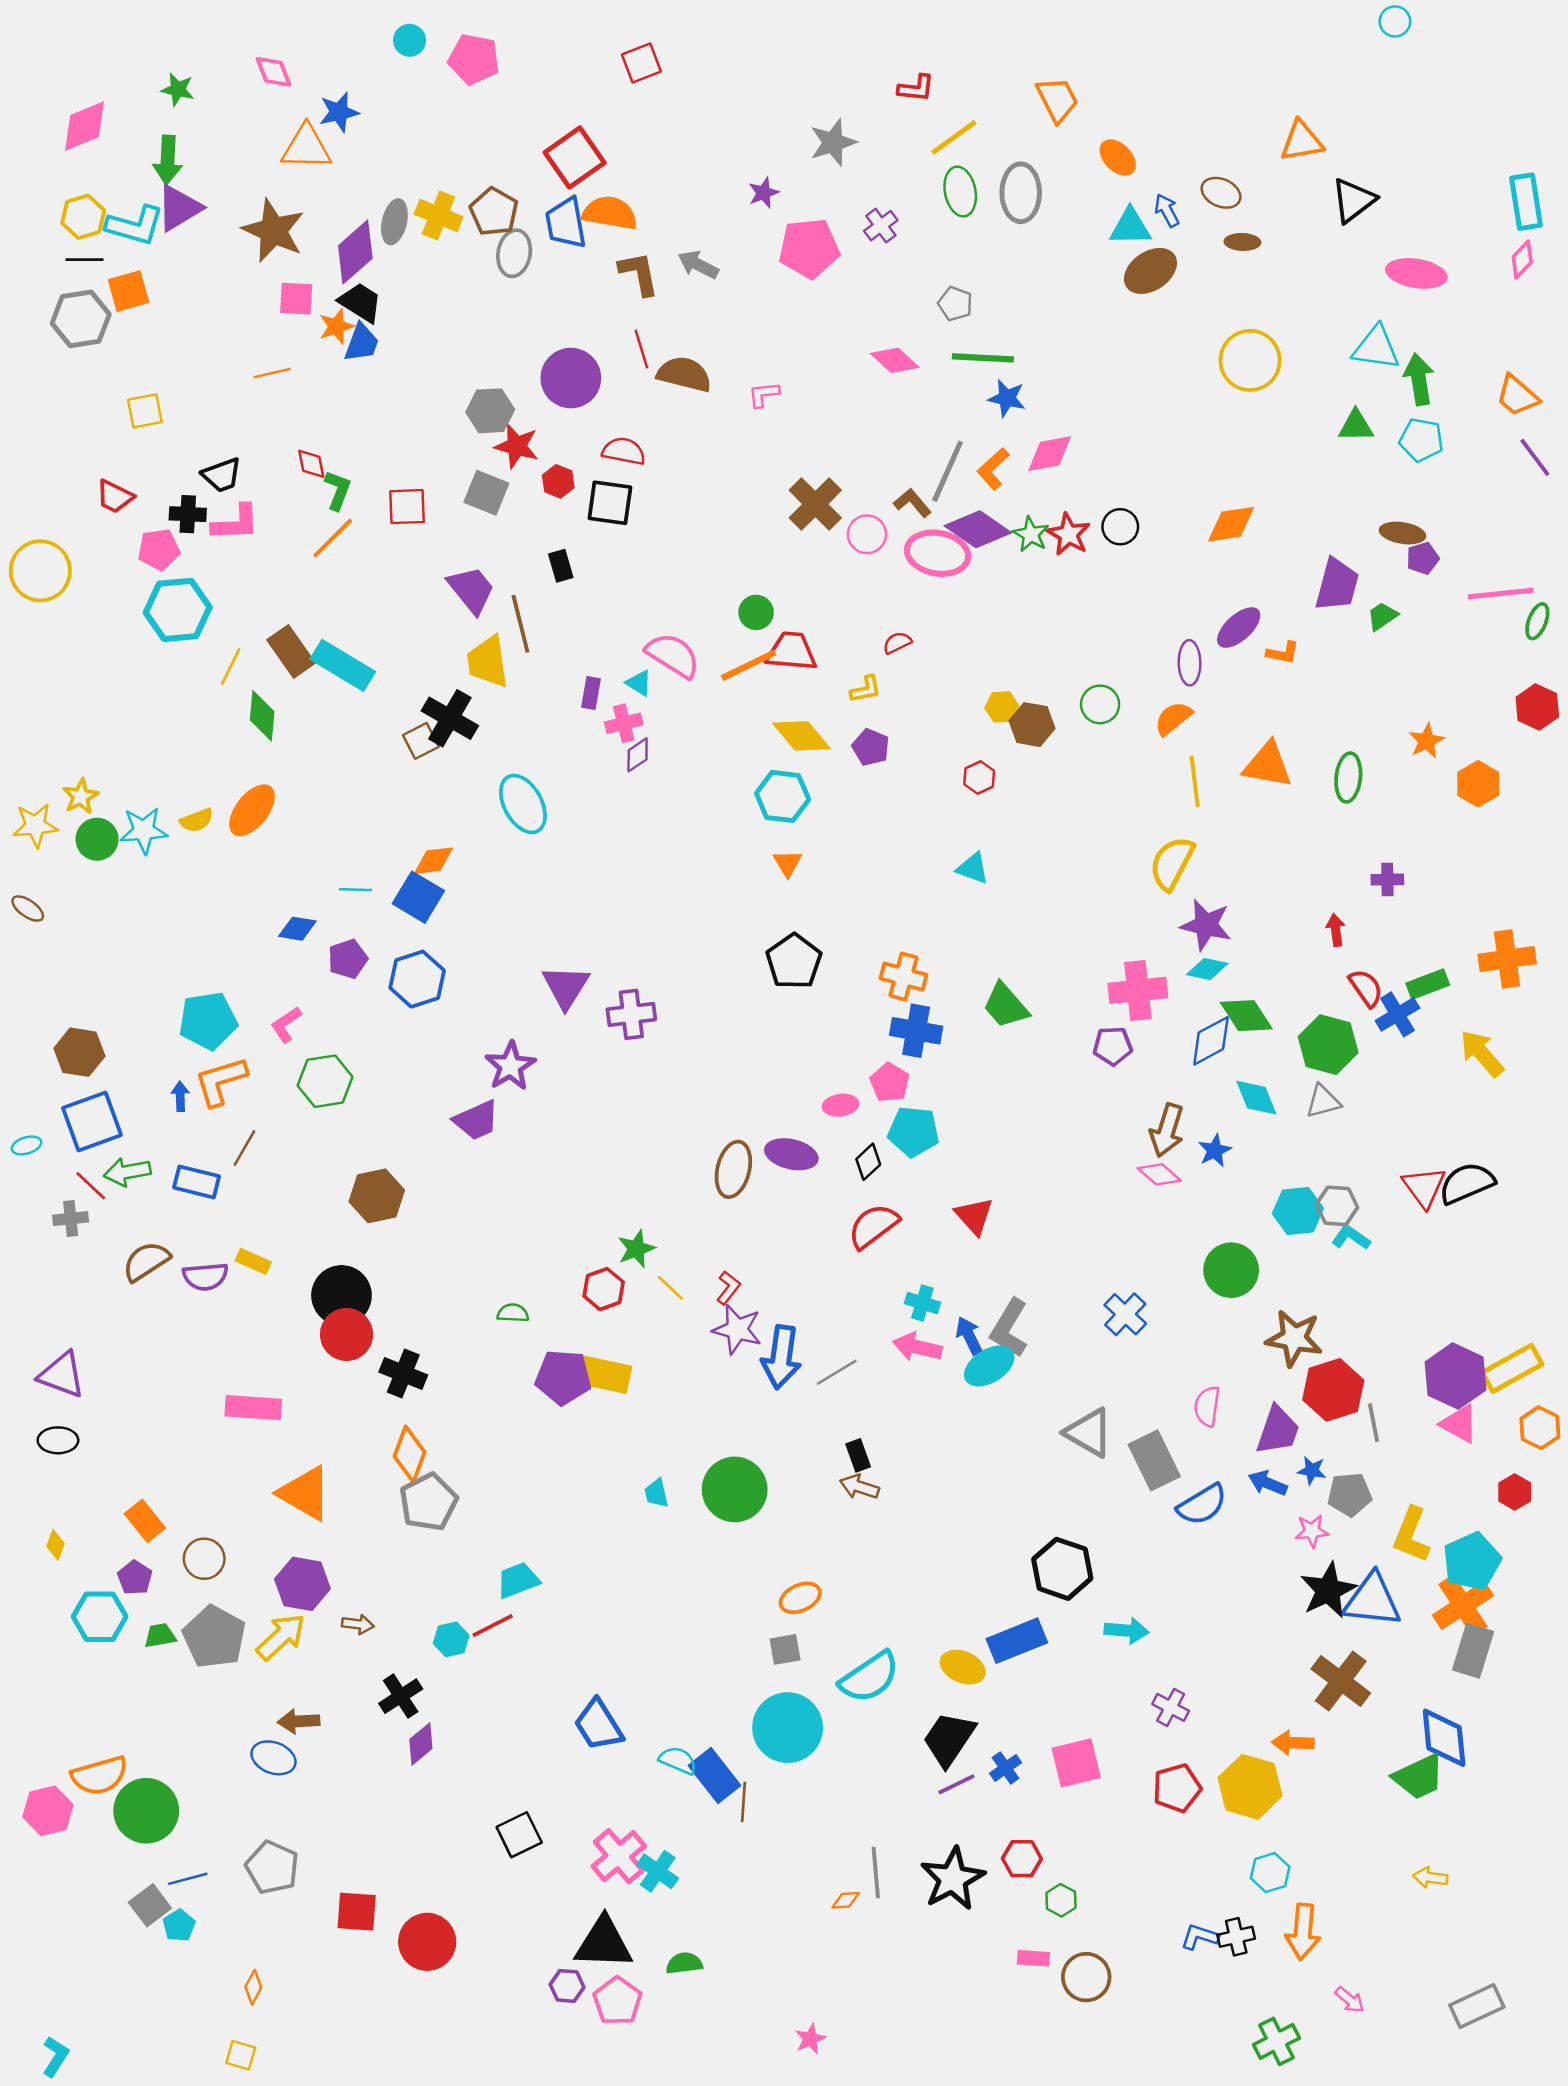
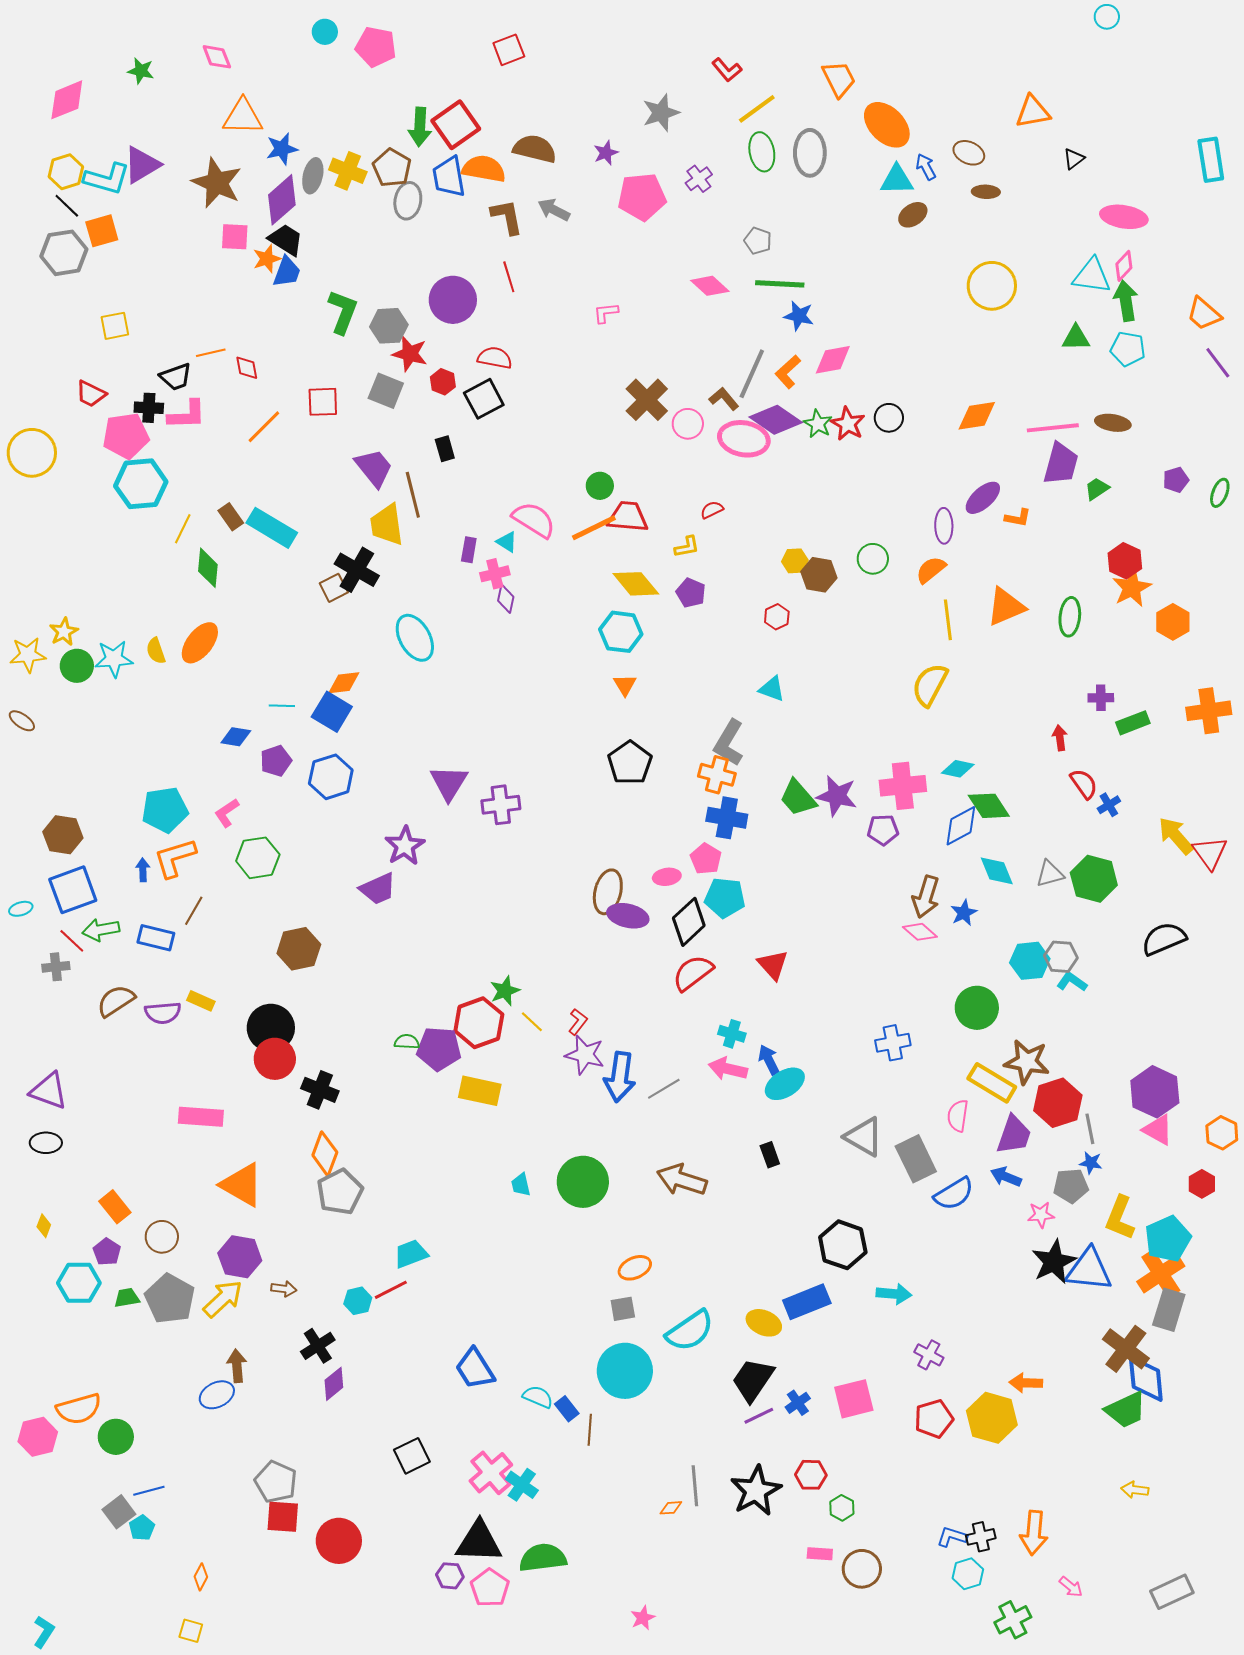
red L-shape: (916, 88) -> (727, 70), turned 44
blue star: (339, 112) -> (282, 149), moved
orange ellipse: (1118, 158) -> (887, 125), size x1.6
green arrow: (168, 160) -> (420, 127), moved
black triangle: (1353, 200) -> (1074, 159), size x0.6
black line: (84, 260) -> (67, 206), turned 44
pink diamond: (1522, 260) -> (1124, 266), moved
brown ellipse: (1150, 271) -> (913, 215), size x0.7
orange line: (272, 373) -> (211, 353), moved
brown semicircle: (684, 374) -> (535, 149), moved
green L-shape: (338, 490) -> (343, 312), moved, size x1.4
black square: (610, 503) -> (484, 399), turned -36
pink pentagon: (159, 549) -> (126, 436), size x1.4
purple pentagon: (1423, 558) -> (1176, 480), moved
pink line: (1501, 594) -> (1053, 428), moved
brown rectangle: (291, 651) -> (231, 517), size x0.7
red hexagon: (1537, 707) -> (1125, 561), moved
orange star: (1426, 741) -> (1132, 588), size x1.4
purple diamond: (638, 755) -> (506, 599), turned -44
orange triangle: (1268, 765) -> (1006, 607), turned -33
yellow semicircle: (197, 820) -> (156, 651), turned 92
purple star: (1206, 925) -> (837, 796), moved
orange cross: (1507, 959) -> (1209, 711), moved
green rectangle: (1428, 984) -> (1133, 723), moved
blue cross: (1397, 1014) -> (1109, 805), size x0.7
green hexagon: (1328, 1045) -> (1094, 879), moved
black diamond: (868, 1162) -> (689, 922), size x1.6
brown ellipse: (733, 1169) -> (608, 892), moved
red triangle: (1424, 1187) -> (1210, 853), moved
red hexagon: (604, 1289) -> (479, 1023), size x1.5
blue cross: (1125, 1314) -> (893, 1043), turned 36
gray L-shape: (1009, 1328) -> (729, 743), moved
yellow rectangle: (1512, 1368) -> (992, 1083), moved, turned 60
purple pentagon: (563, 1377) -> (439, 1049), moved
black rectangle: (858, 1455) -> (770, 1155), moved
blue star: (1312, 1471) -> (1091, 1163), moved
brown arrow: (859, 1487) -> (682, 1180), size x1.6
brown cross: (1341, 1681) -> (1126, 1349), moved
brown arrow: (299, 1721) -> (237, 1366), turned 88
blue ellipse: (273, 1758) -> (217, 1395), turned -48
blue rectangle: (714, 1775) -> (567, 1409), size x0.6
green circle: (146, 1811) -> (116, 1437), size x0.7
gray pentagon: (272, 1867) -> (276, 1482), moved
cyan hexagon: (1270, 1873) -> (968, 1574), moved
green semicircle: (684, 1963) -> (543, 1558), size x1.6

